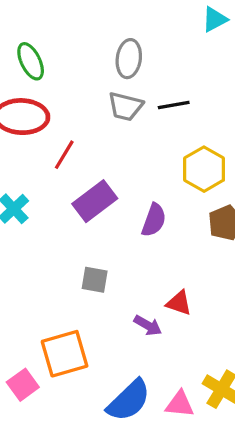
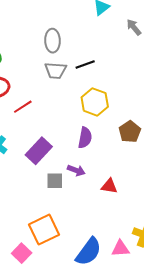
red line: (64, 155) -> (23, 107), turned 36
yellow hexagon: (204, 169) -> (95, 102), moved
purple rectangle: (95, 201) -> (39, 151), moved
purple arrow: (148, 325) -> (76, 170), moved

